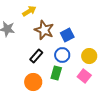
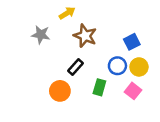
blue square: (67, 35) -> (132, 42), moved
blue circle: (62, 55) -> (117, 66), moved
orange circle: (33, 82) -> (60, 91), moved

